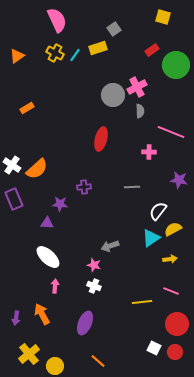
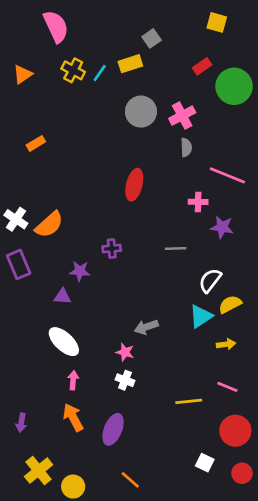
pink semicircle: (57, 20) -> (56, 26), moved
gray circle: (113, 95) -> (141, 112), moved
purple star: (179, 180) -> (222, 227), moved
orange arrow: (42, 314) -> (73, 417), moved
red circle: (175, 352) -> (242, 473), moved

